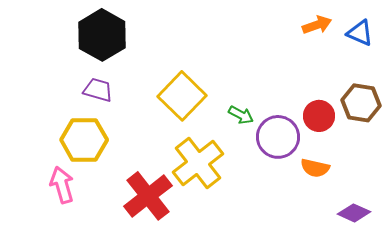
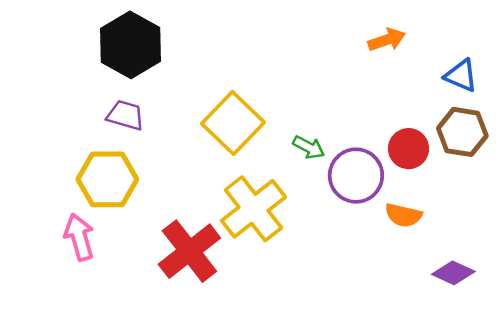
orange arrow: (317, 25) -> (387, 40), moved
blue triangle: (360, 33) -> (461, 76), moved

